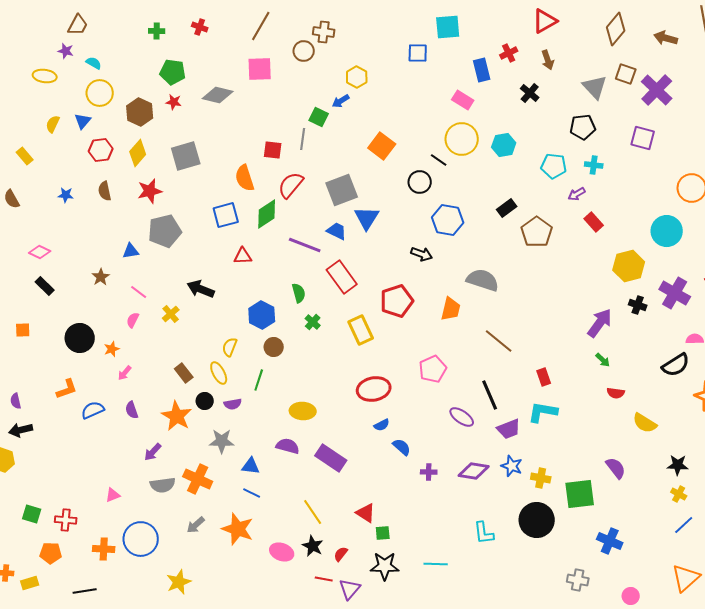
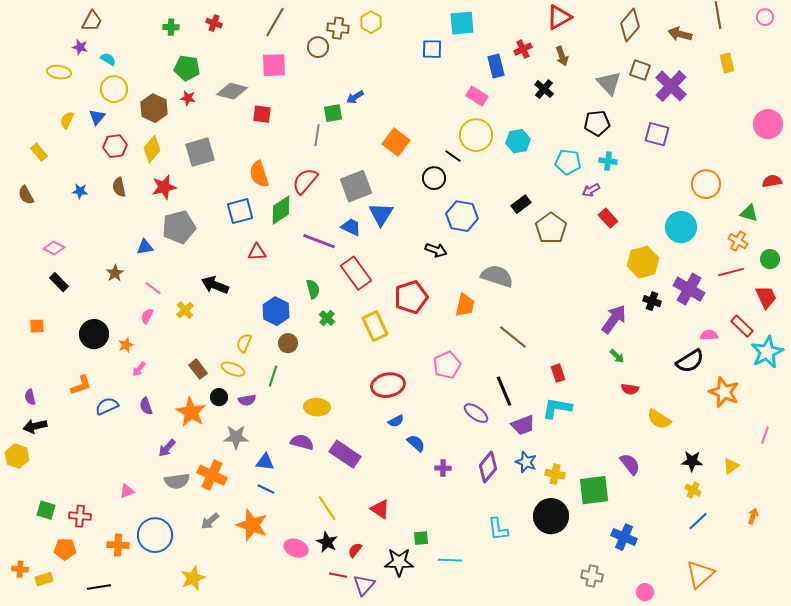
yellow hexagon: (357, 77) -> (371, 22), moved
green square: (319, 117) -> (333, 113), turned -36
red square: (273, 150) -> (262, 114), moved
yellow ellipse: (219, 373) -> (233, 369), turned -40
purple diamond: (474, 471) -> (488, 467), turned -60
green square: (383, 533) -> (421, 538), moved

